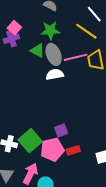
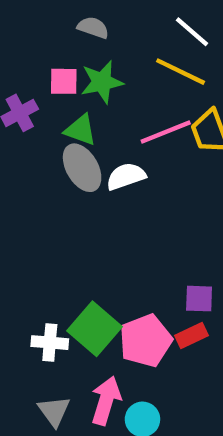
pink square: (14, 28) -> (64, 81), moved, turned -32
gray ellipse: (54, 54) -> (82, 168), moved
purple square: (61, 130) -> (199, 299), moved, turned 32

